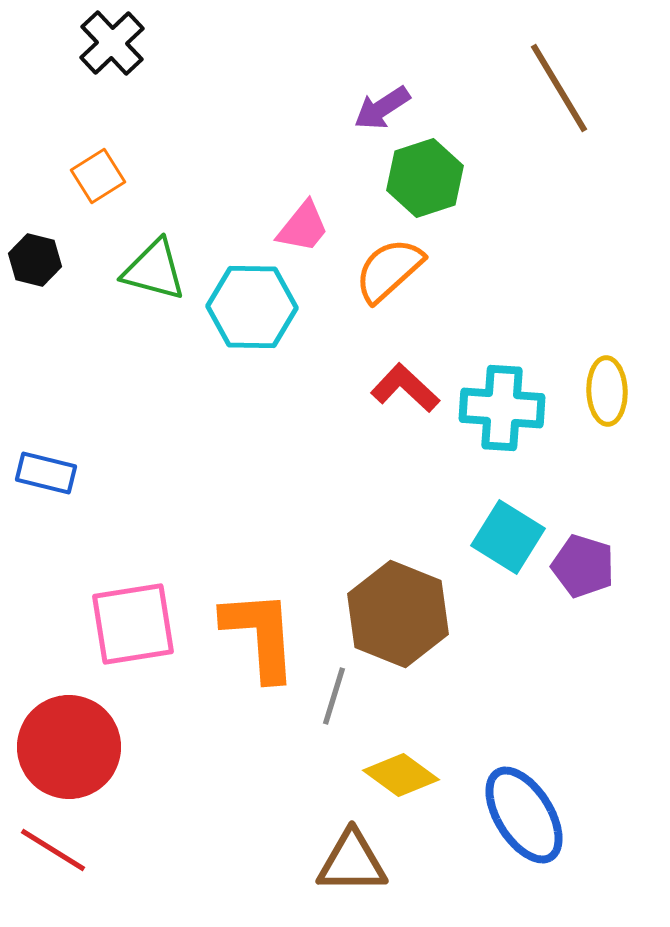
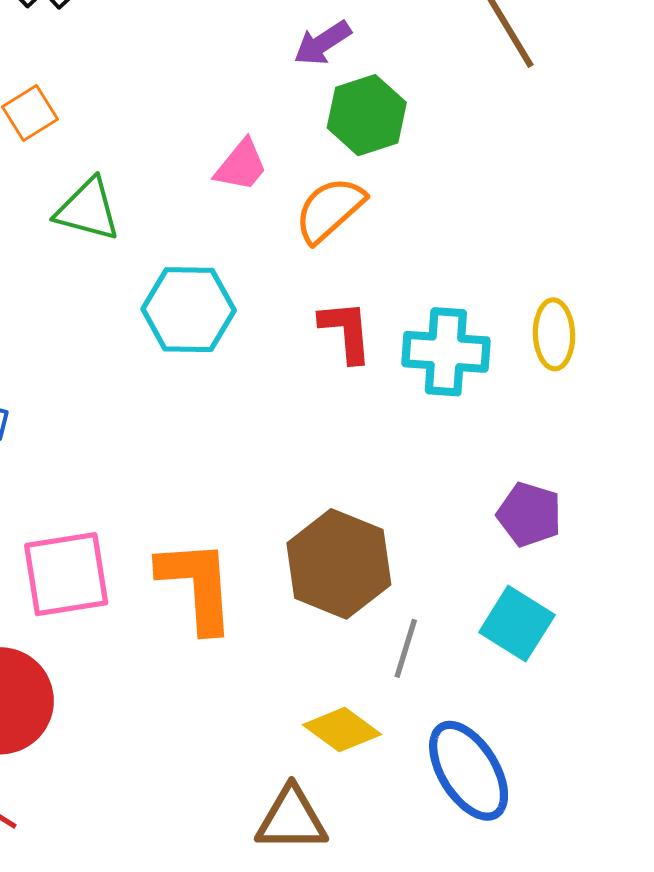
cyan hexagon: (252, 307) -> (189, 310), moved
red L-shape: (405, 388) -> (346, 331), turned 42
cyan square: (508, 537) -> (517, 624), moved
gray line: (334, 696) -> (406, 648), moved

